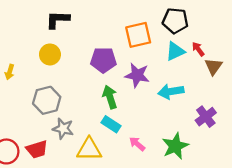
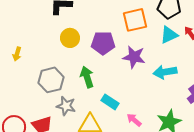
yellow circle: (50, 54) -> (70, 38), moved
green arrow: (110, 97) -> (87, 77), moved

